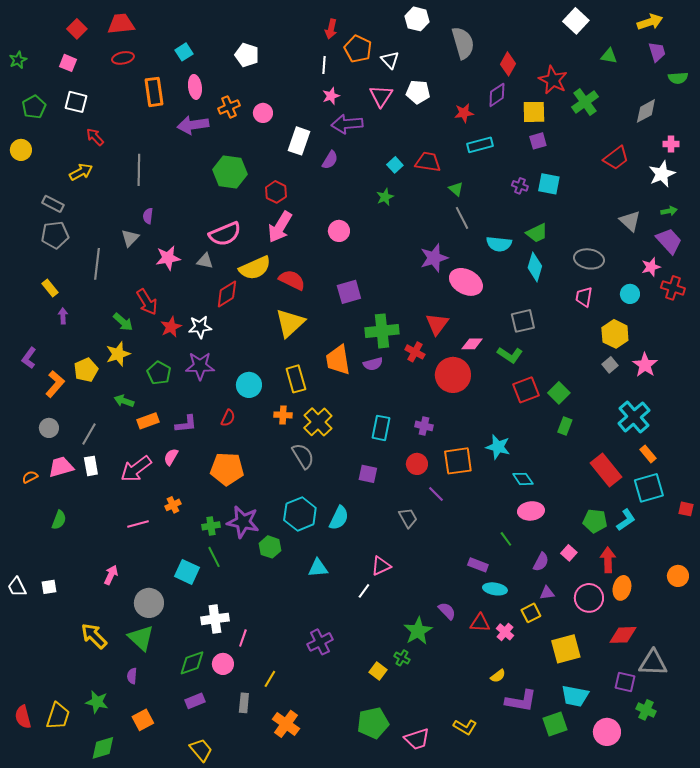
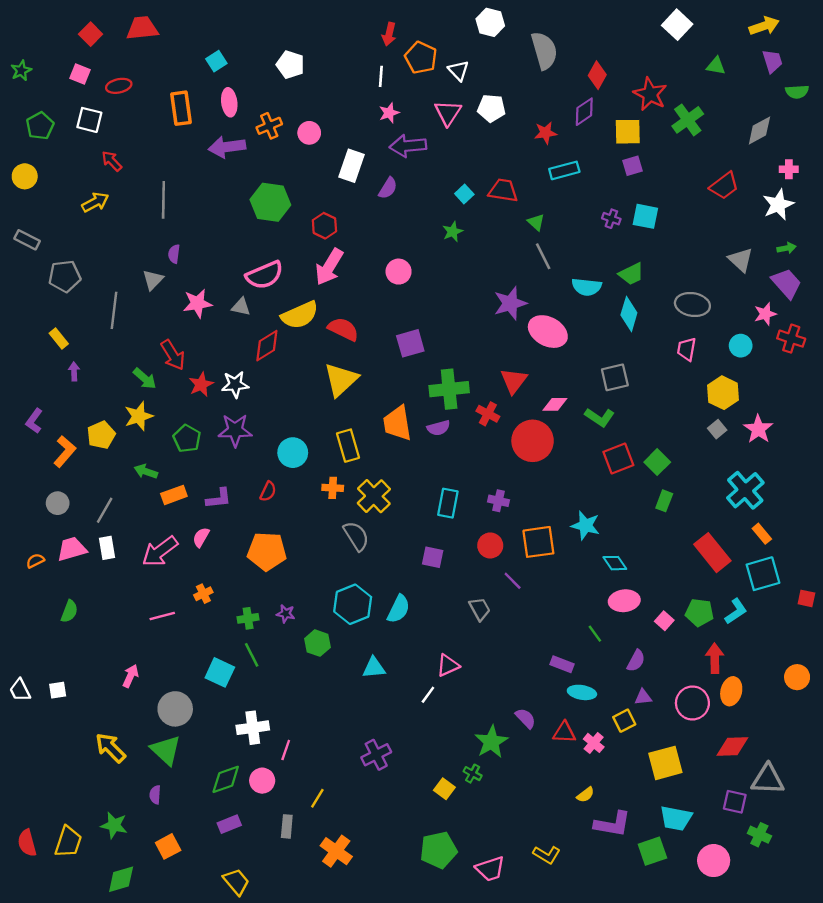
red ellipse: (123, 58) -> (119, 86), moved
gray rectangle: (53, 204) -> (27, 240), moved
purple star: (243, 522) -> (286, 614), size x0.5
pink square: (569, 553) -> (664, 621), moved

